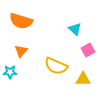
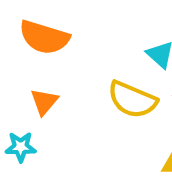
yellow semicircle: (56, 66) -> (132, 100), moved

